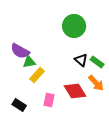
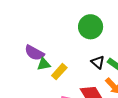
yellow rectangle: (37, 75) -> (59, 72), moved

